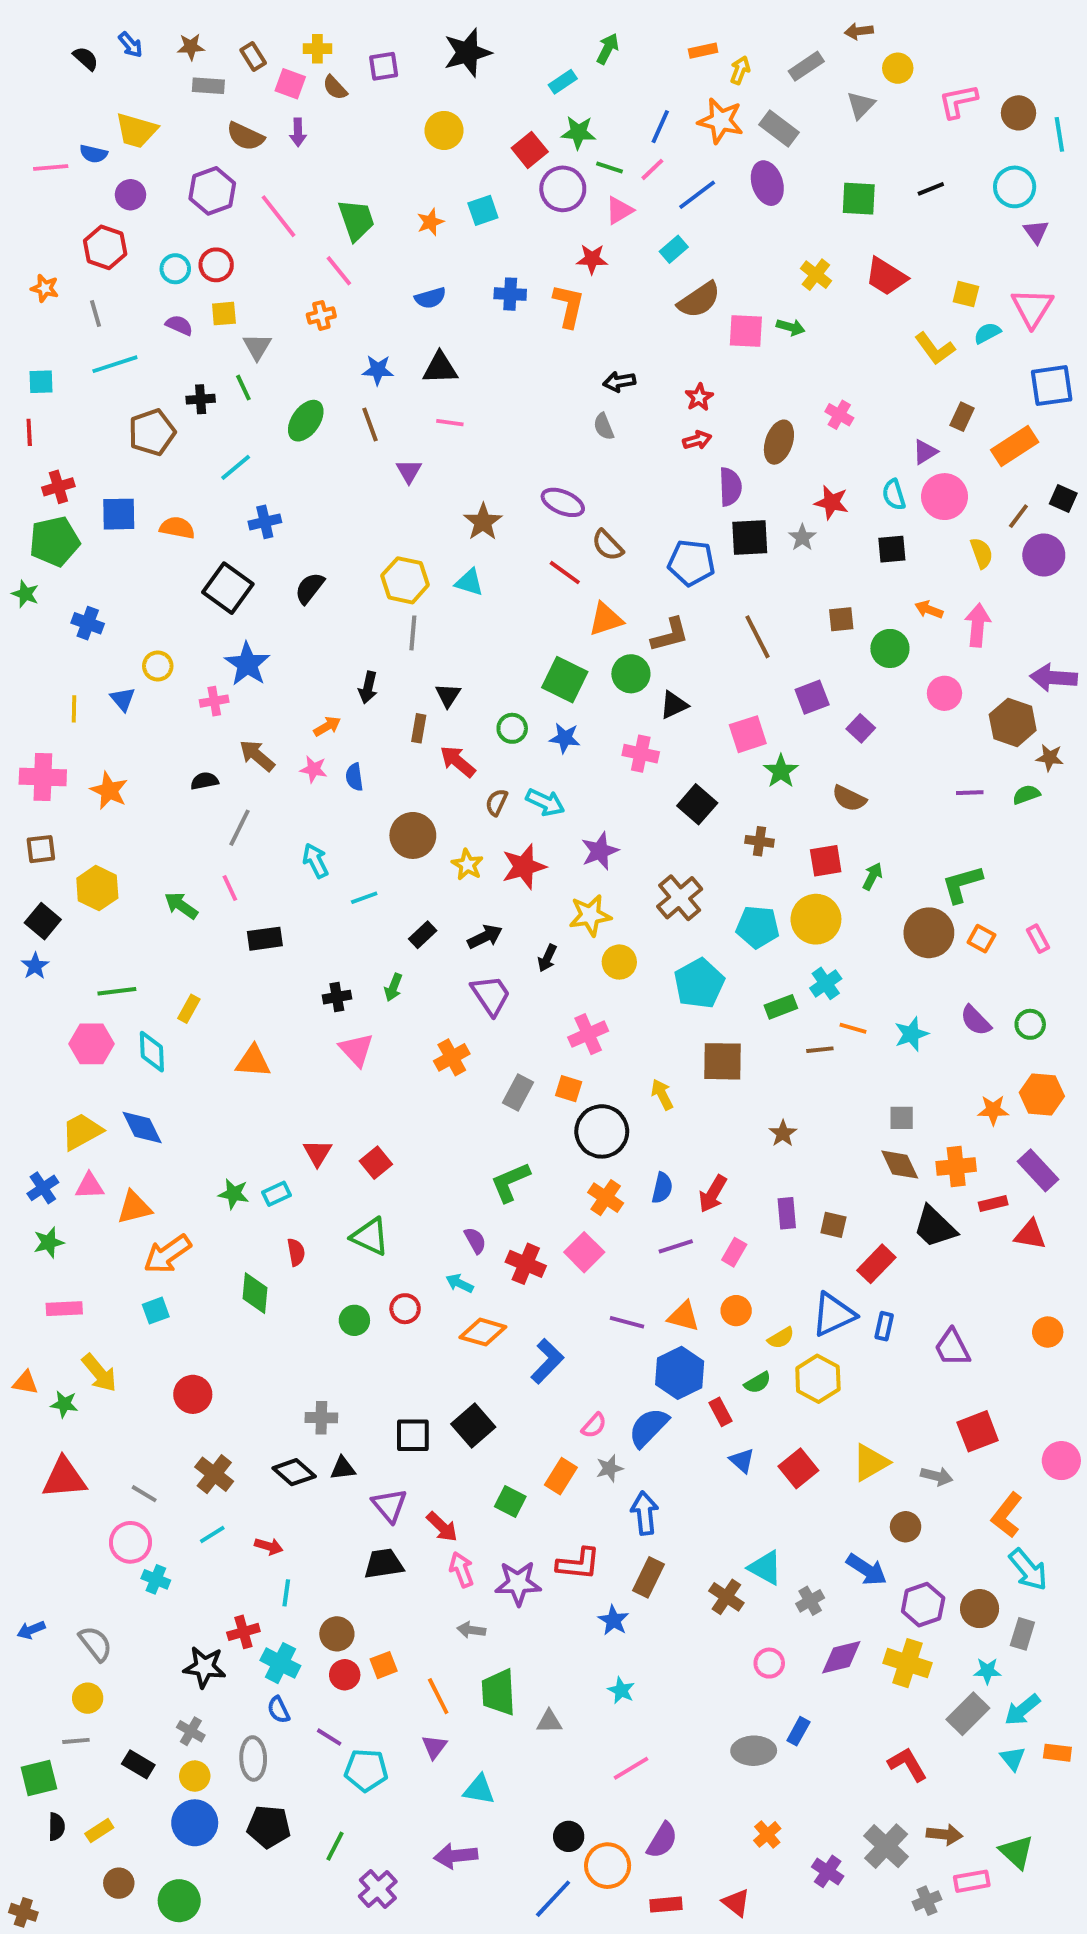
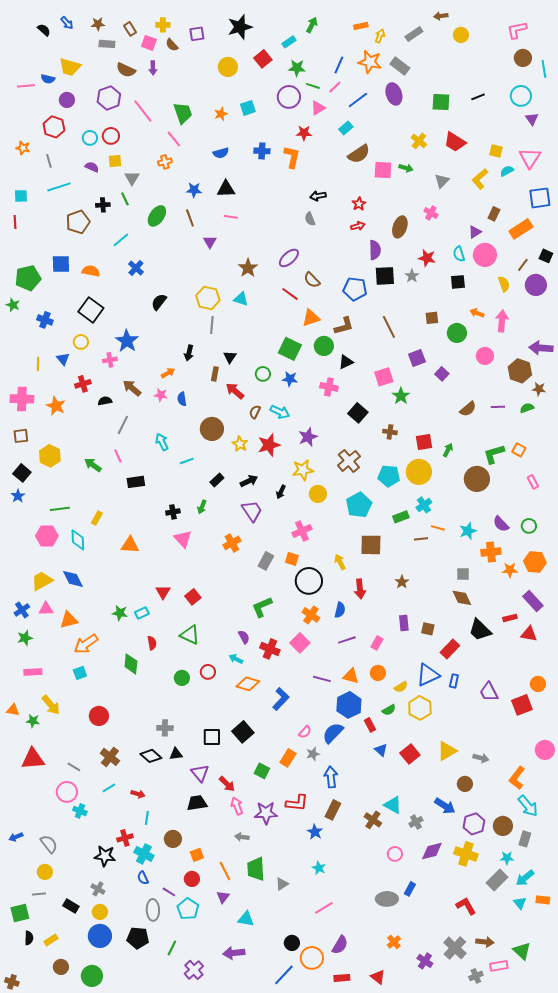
pink L-shape: (958, 101) -> (517, 30), moved
gray triangle: (861, 105) -> (442, 181), moved
red square: (530, 150) -> (263, 59), moved
yellow L-shape: (935, 349) -> (480, 179), turned 85
red cross: (58, 487) -> (83, 384), moved
purple ellipse: (563, 502) -> (289, 258), turned -65
blue cross: (265, 522) -> (136, 268), turned -35
black square: (228, 588) -> (91, 310), moved
brown semicircle: (849, 798) -> (468, 409), moved, turned -66
orange square: (981, 939) -> (519, 450), moved
orange cross: (956, 1166) -> (491, 552), moved
red arrow: (713, 1194) -> (360, 589), moved, turned -36
red square: (978, 1431) -> (522, 705), moved
red circle: (345, 1675) -> (192, 879), moved
gray triangle: (549, 1722) -> (282, 884), turned -32
gray ellipse: (253, 1759) -> (153, 910), moved
cyan pentagon: (366, 1770) -> (188, 909), turned 30

